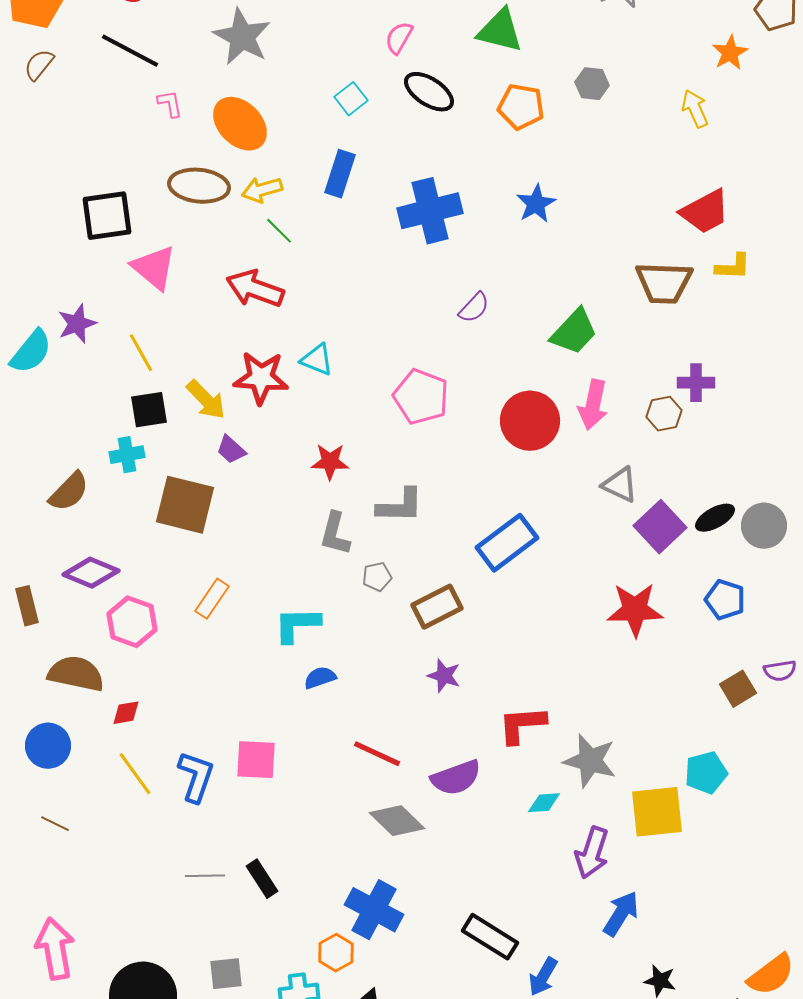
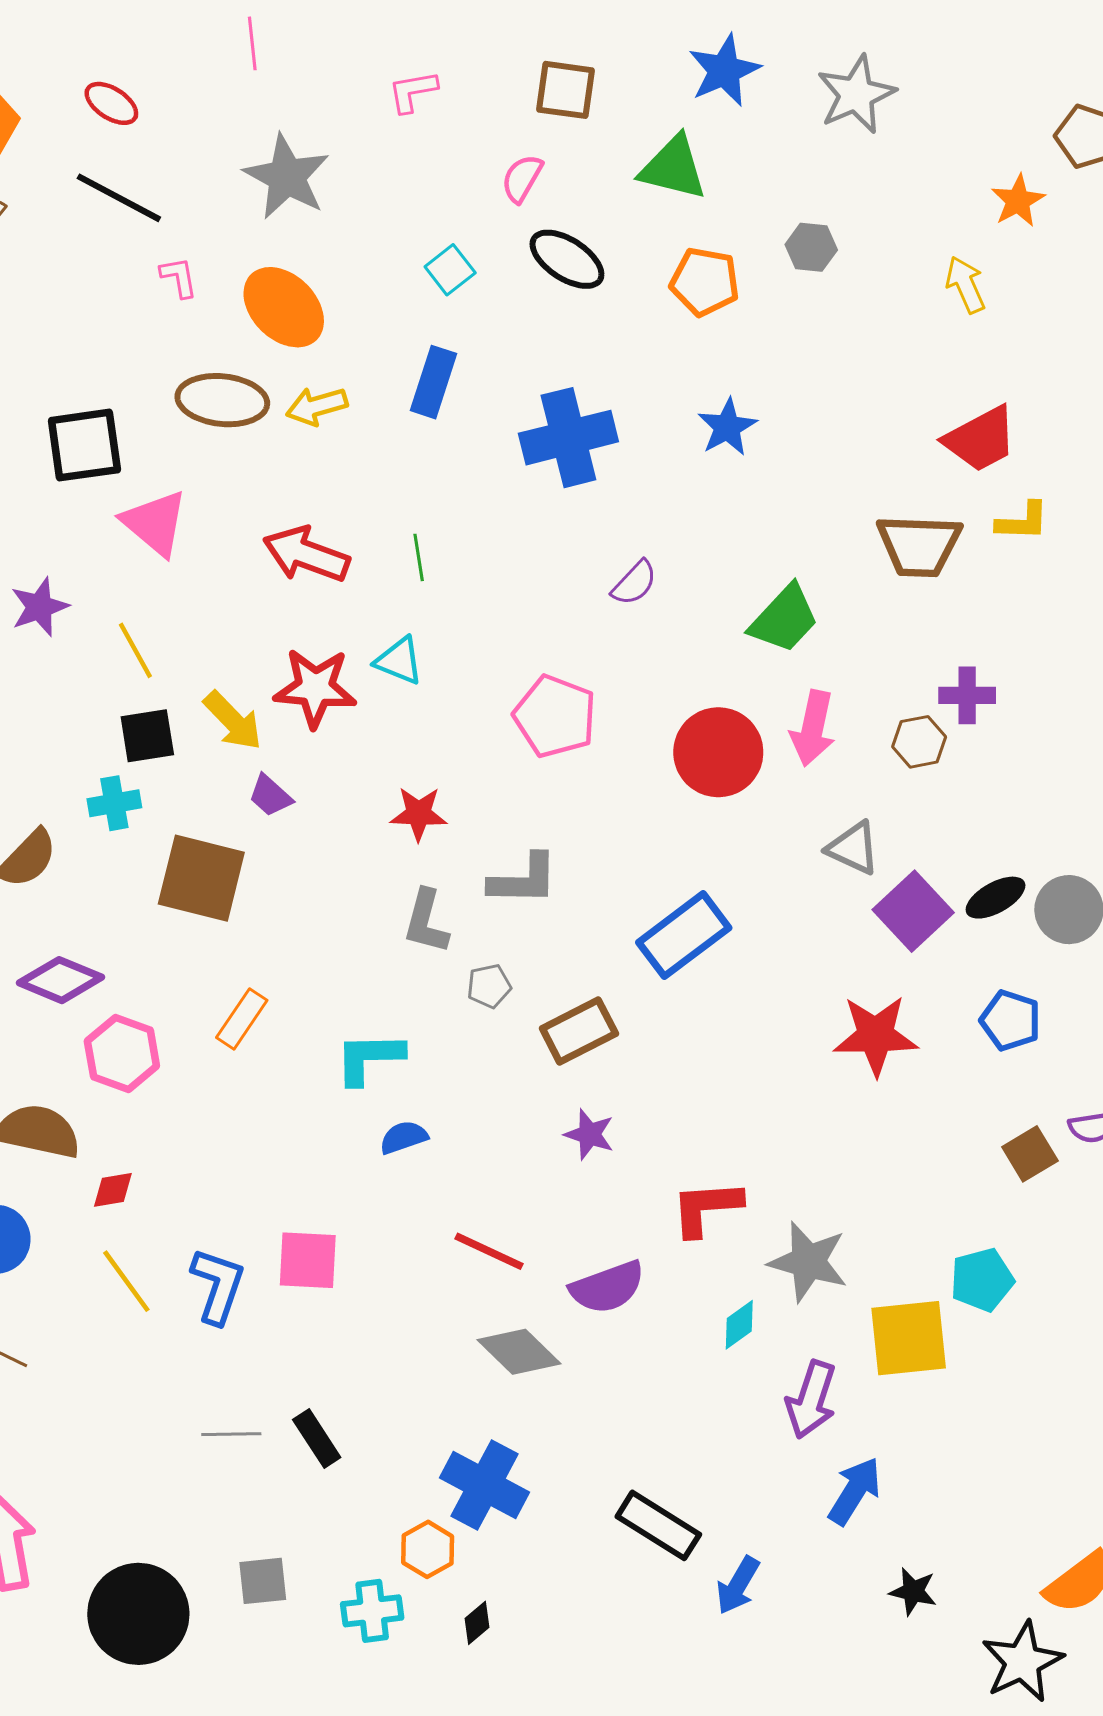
green line: (279, 231) -> (419, 557), moved, turned 36
cyan diamond: (544, 803) -> (739, 1325), turned -32

